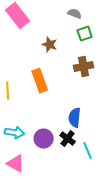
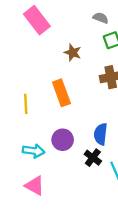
purple circle: (44, 139) -> (63, 140), moved

